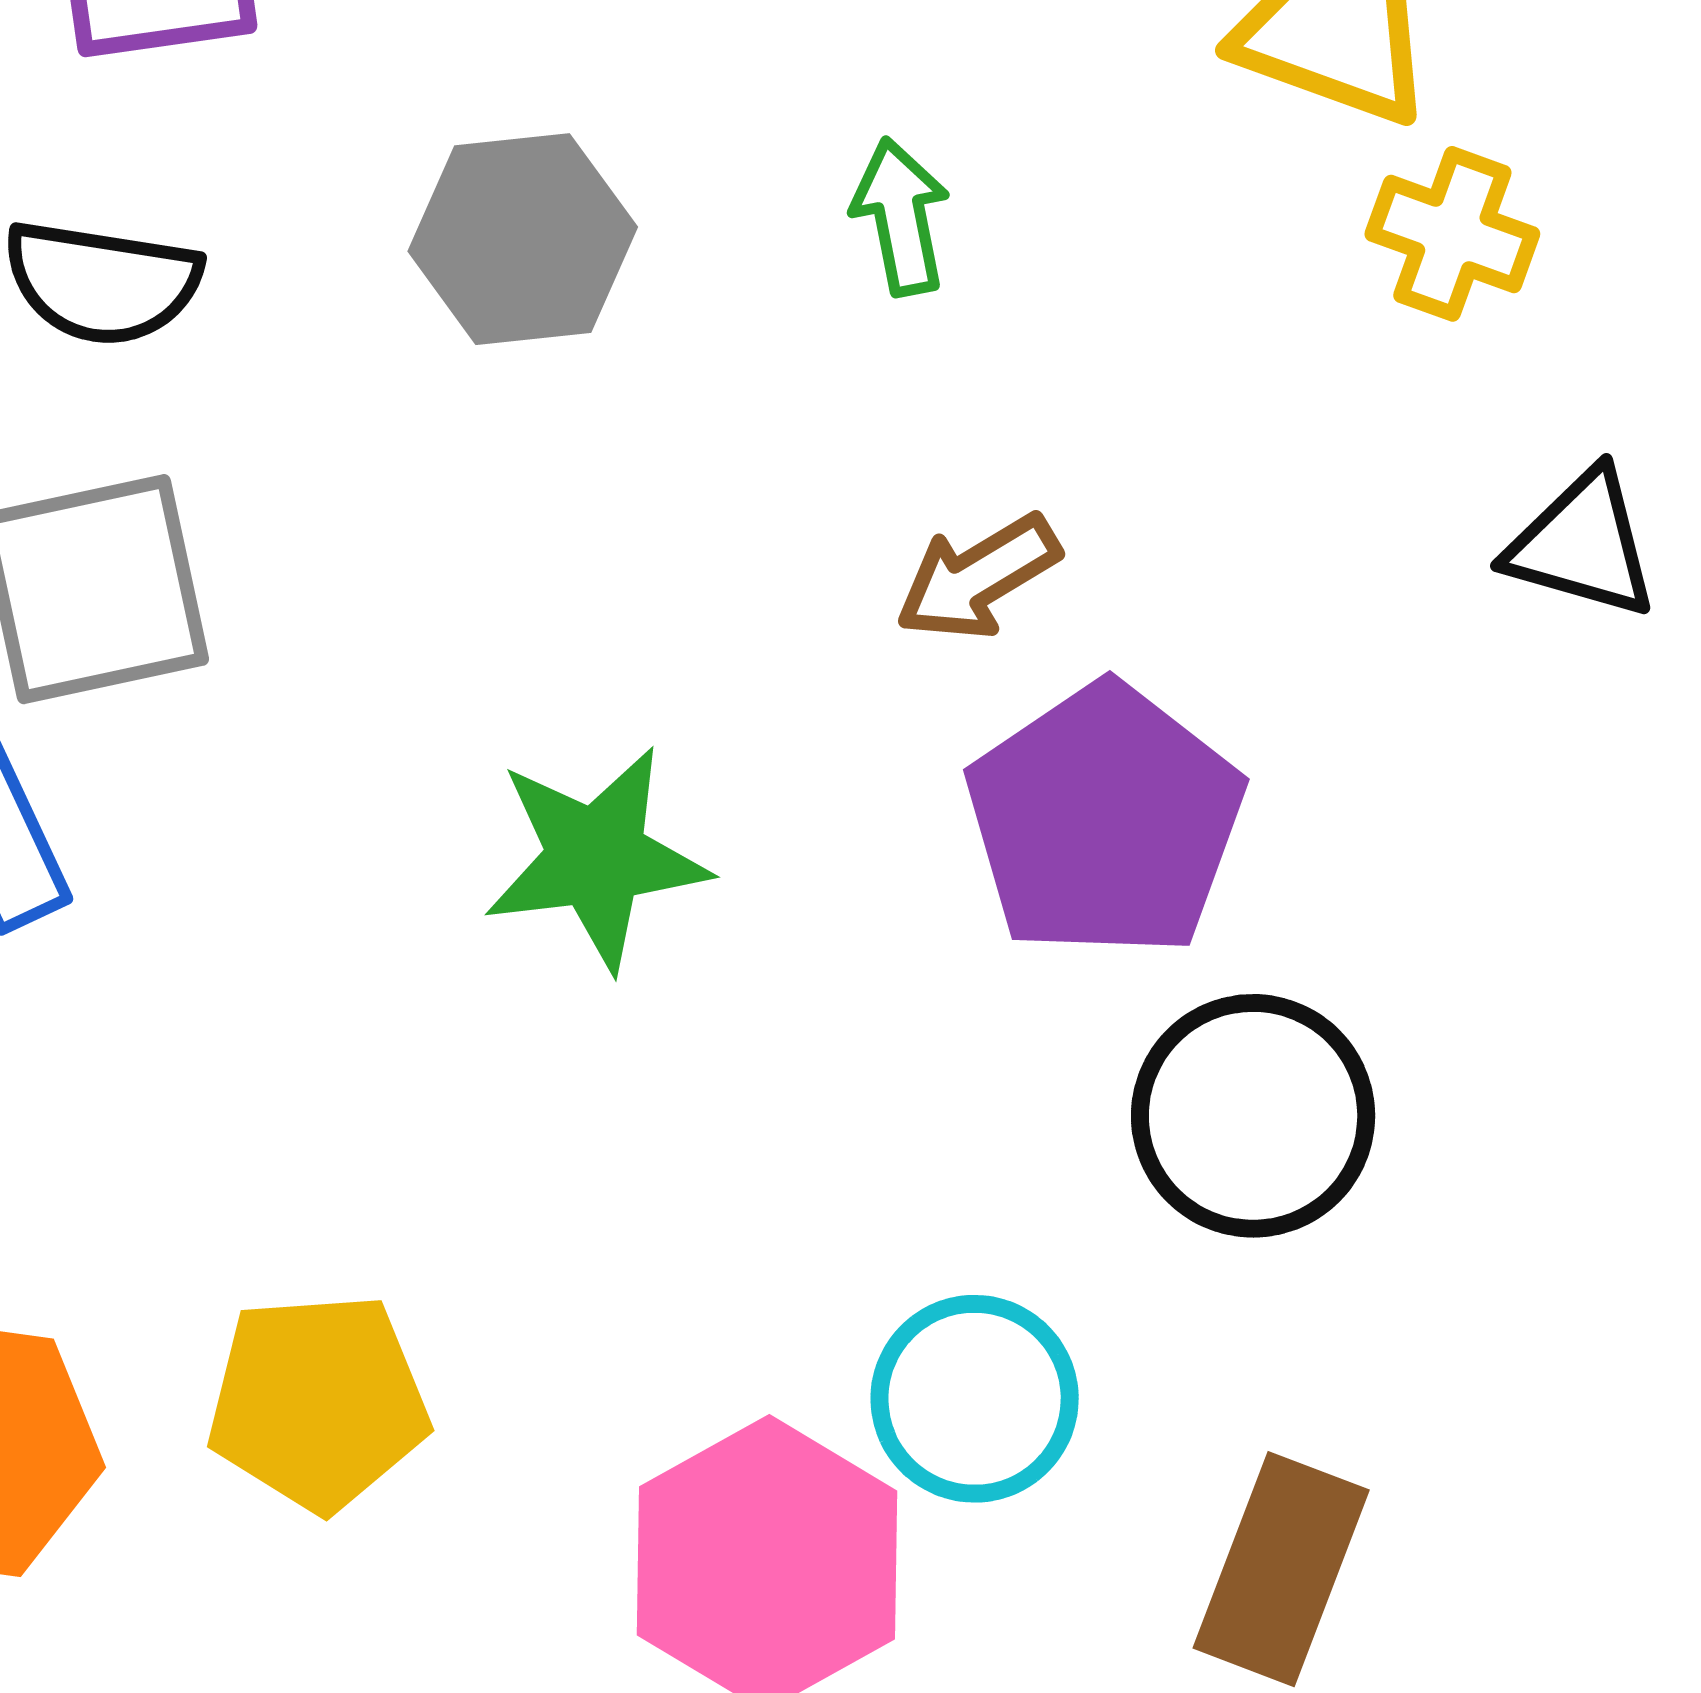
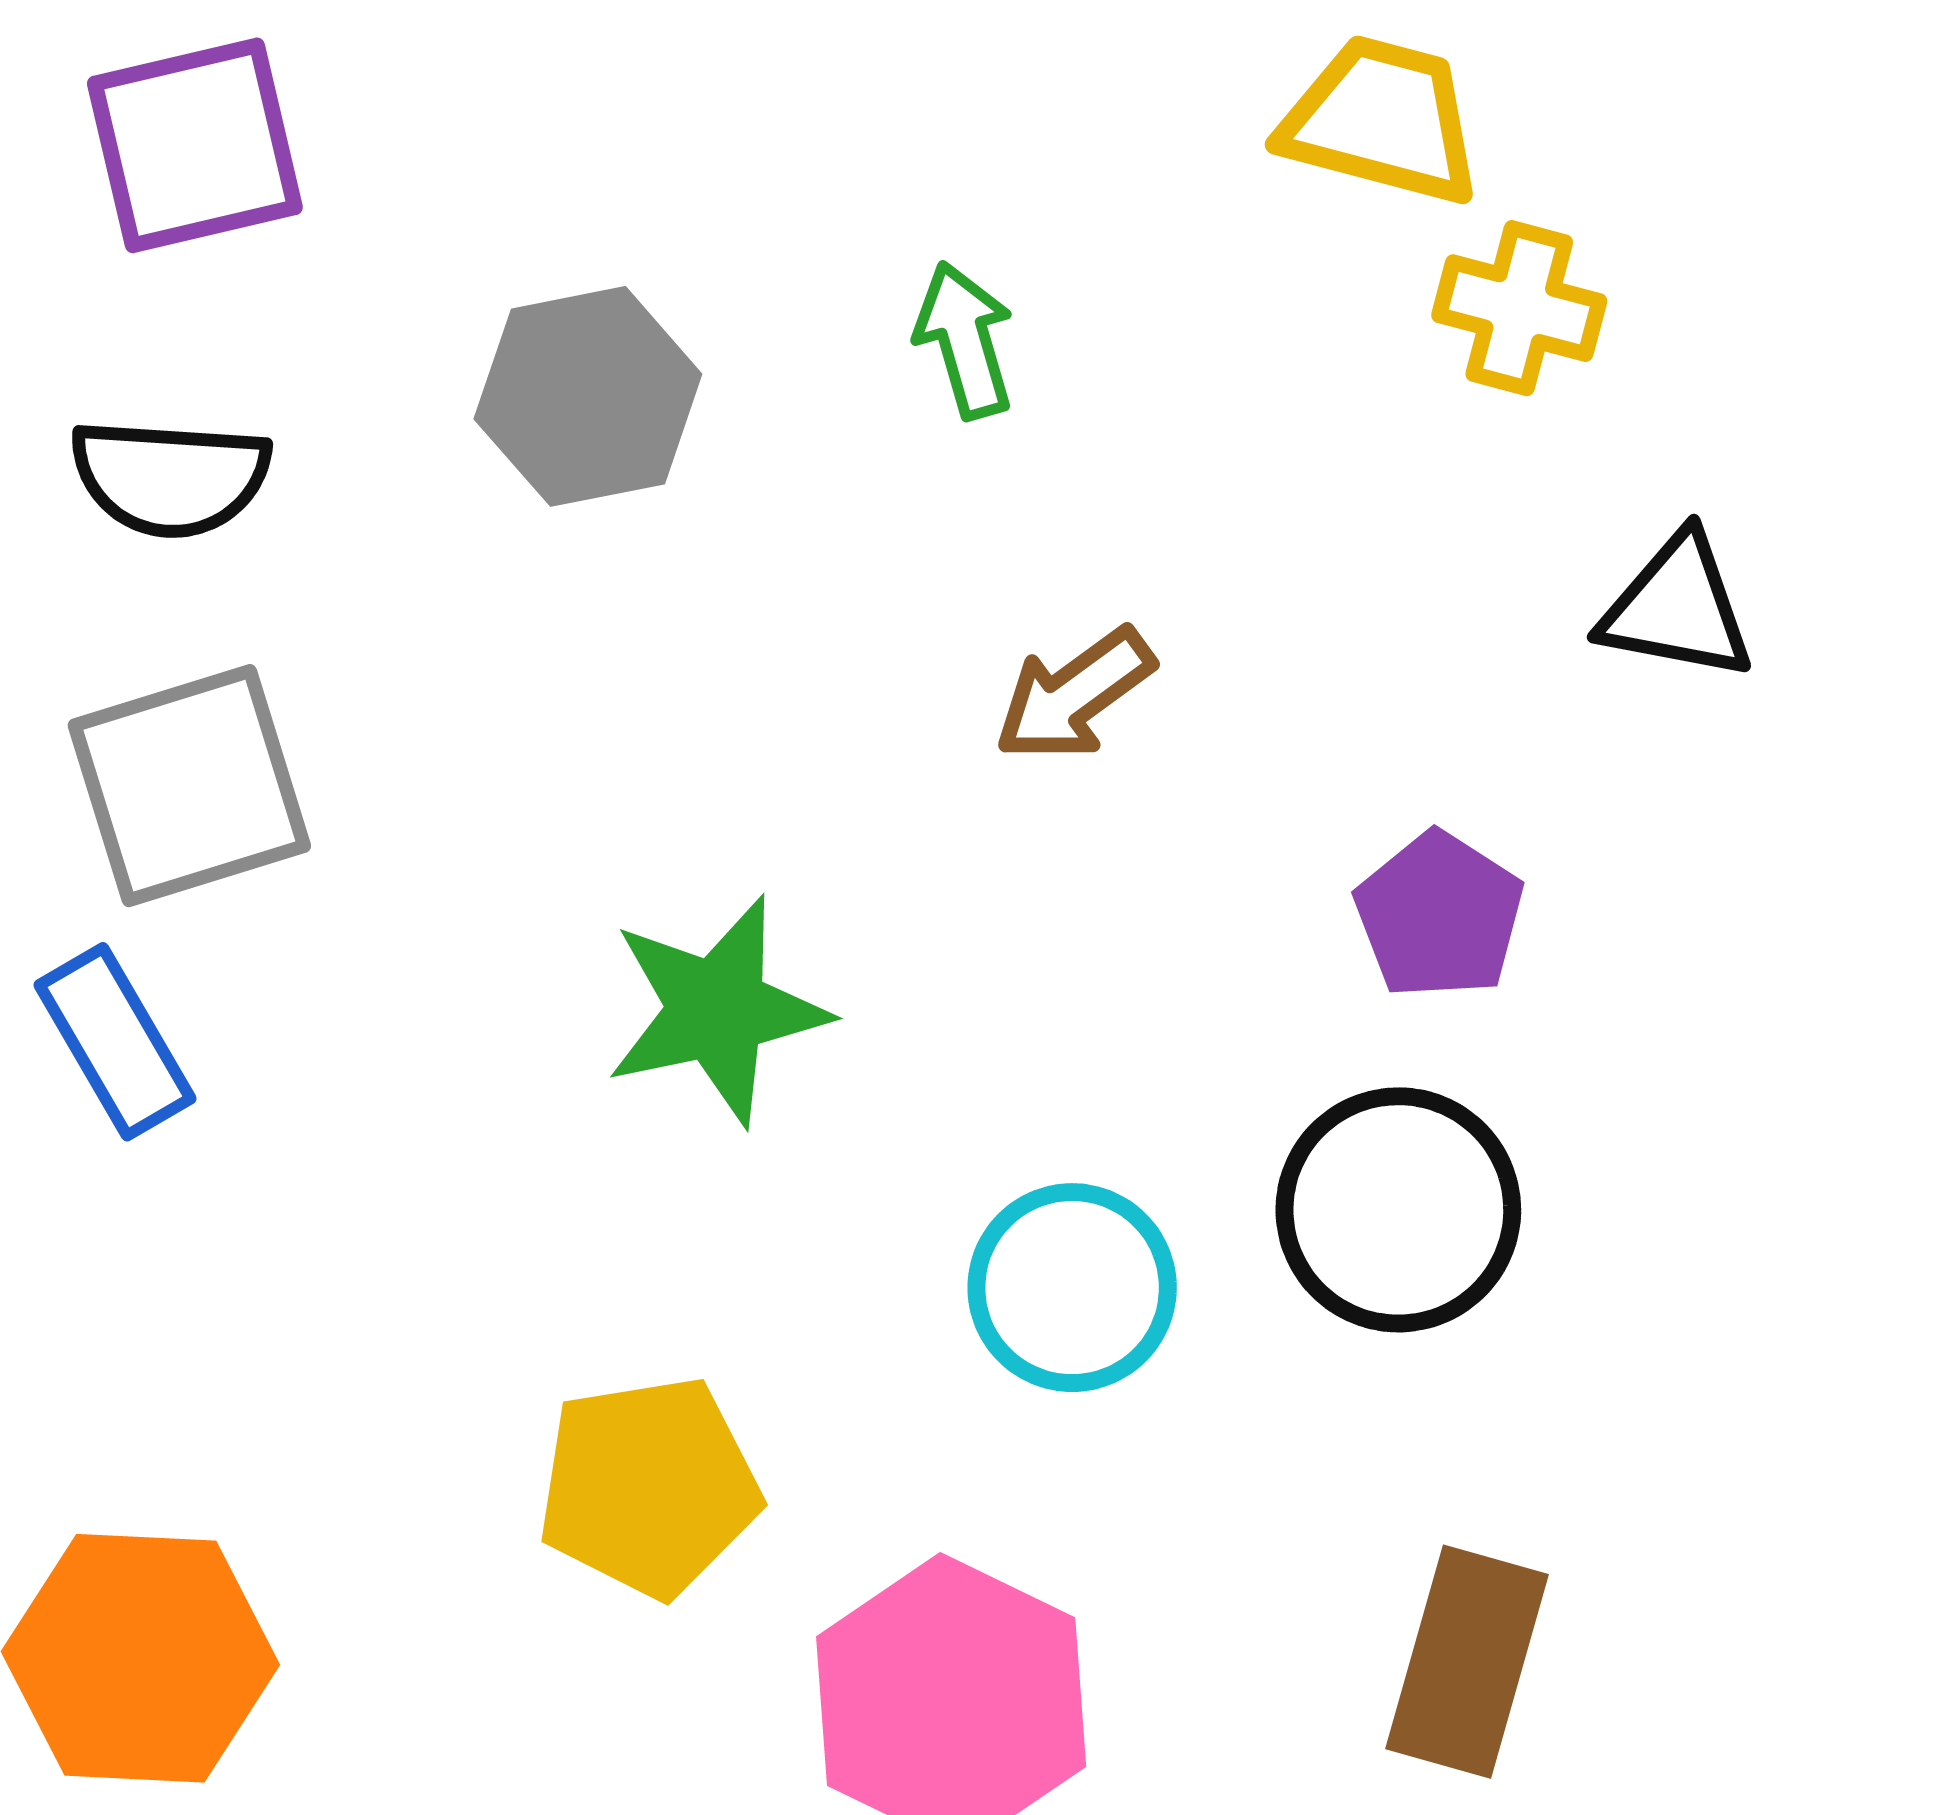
purple pentagon: (1105, 821) -> (1439, 915), moved, size x0.6
cyan circle: (975, 1399) -> (1072, 1288), moved
yellow pentagon: (318, 1402) -> (649, 1487), moved

